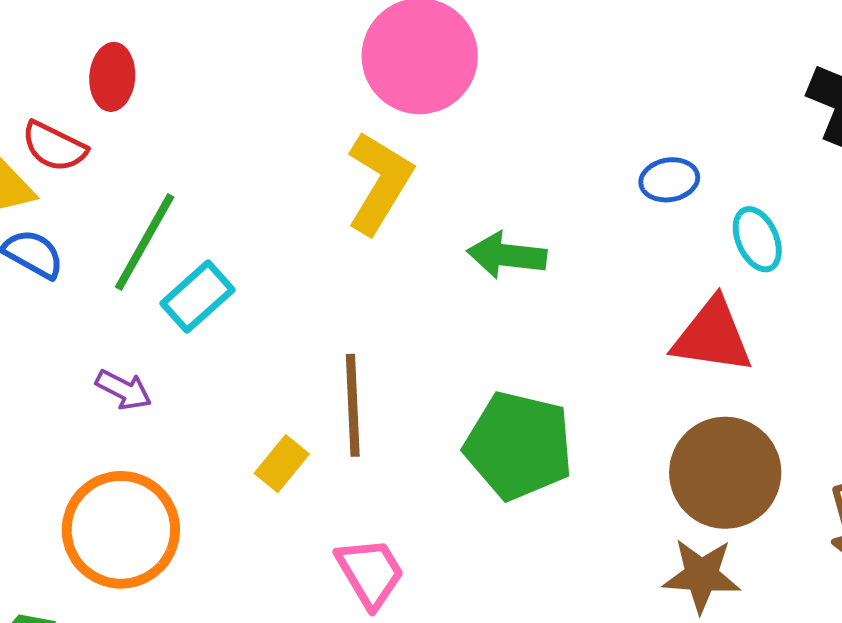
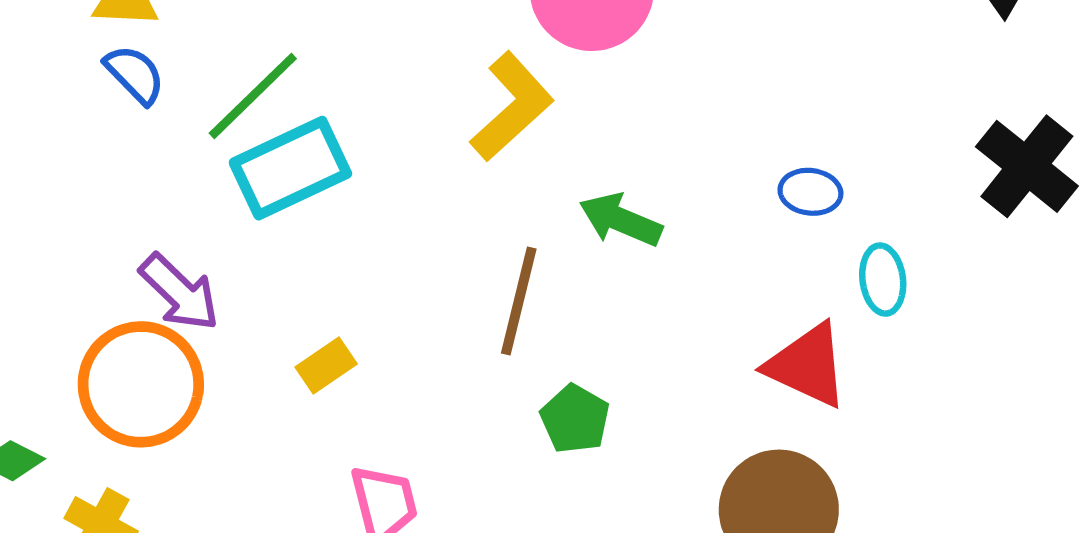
cyan rectangle: (197, 297) -> (290, 168), size x1.5
purple arrow: (124, 390) -> (179, 292), moved, size x1.5
brown line: (353, 405) -> (519, 301), moved
green pentagon: (519, 446) -> (575, 419), size x0.6

